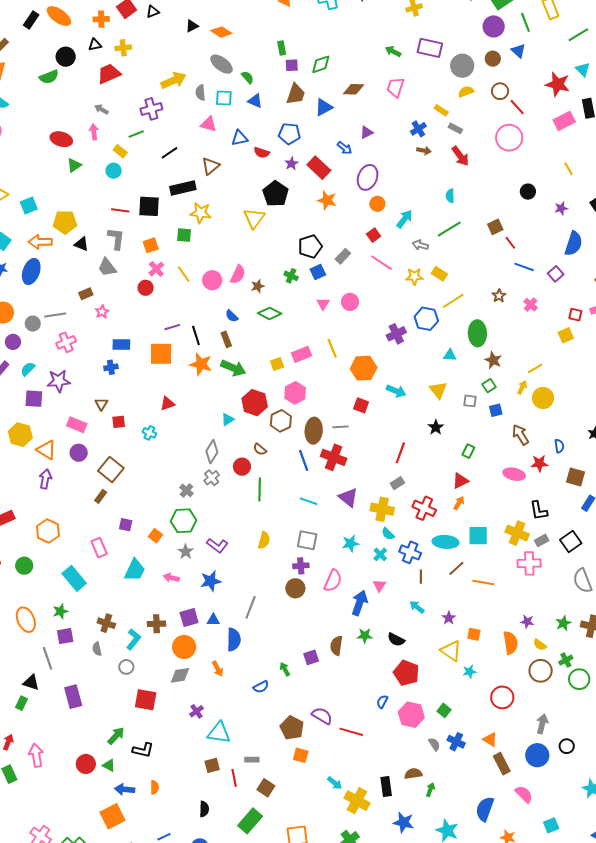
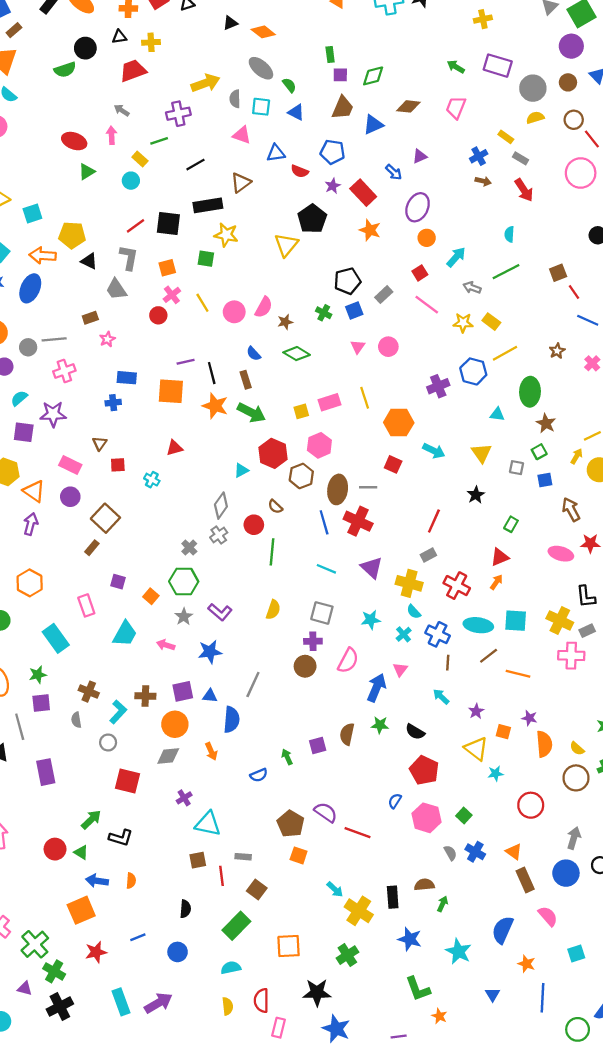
red line: (120, 210) -> (135, 226), turned -48
purple star: (527, 622) -> (529, 718), moved

